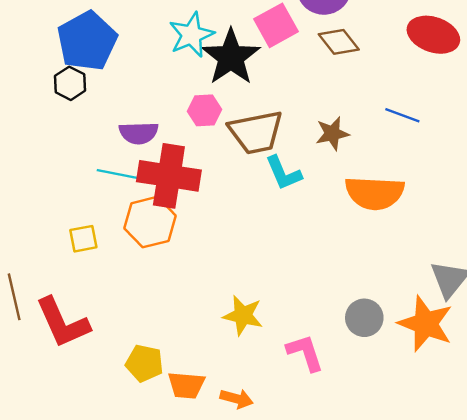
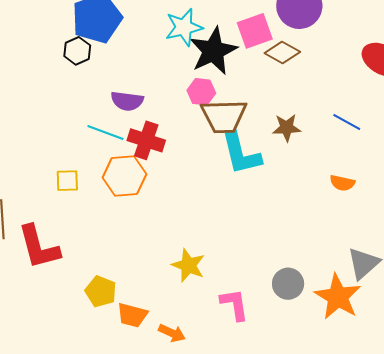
brown diamond: (339, 42) -> (282, 52), moved, turned -32
pink hexagon: (204, 110) -> (201, 92), moved
cyan L-shape: (283, 173) -> (241, 154), size x1.4
red cross: (169, 176) -> (146, 140), size x0.7
orange semicircle: (375, 193) -> (342, 183), moved, size x0.5

